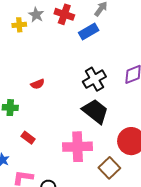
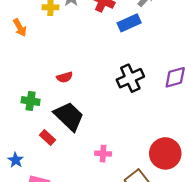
black trapezoid: (95, 111) -> (69, 116), moved
pink cross: (78, 147) -> (103, 154), size x0.5

